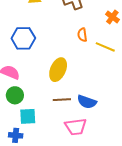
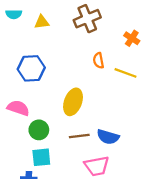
green circle: (15, 95) -> (39, 130), moved

